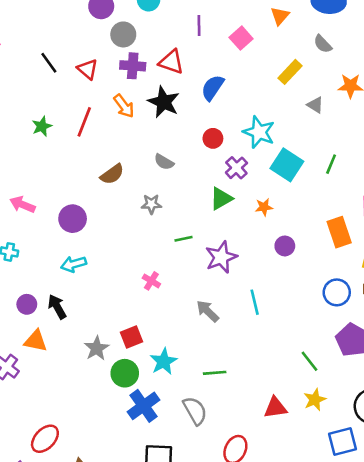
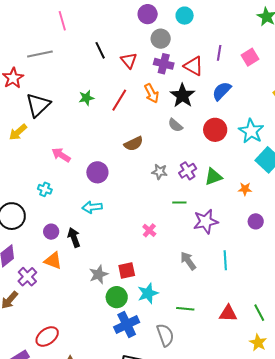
purple line: (199, 26) -> (219, 53), moved
red circle: (213, 138) -> (215, 130), size x1.5
gray semicircle: (164, 162) -> (175, 125), moved
purple cross: (236, 168) -> (188, 171), moved
yellow star: (315, 400) -> (258, 343), turned -30
red triangle: (275, 408) -> (228, 313), moved

